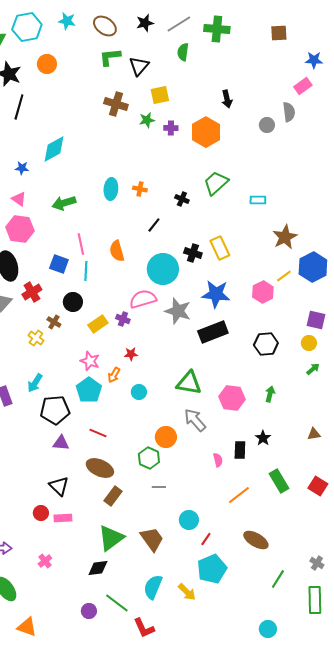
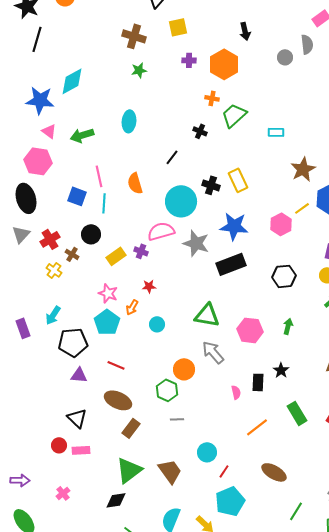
green star: (147, 120) -> (139, 70), moved
blue star: (22, 168) -> (40, 100), size x2.0
orange cross: (140, 189) -> (212, 98), moved
pink triangle: (19, 199) -> (49, 131), moved
red cross: (32, 292) -> (50, 239), moved

